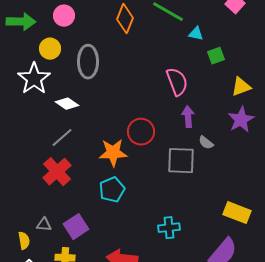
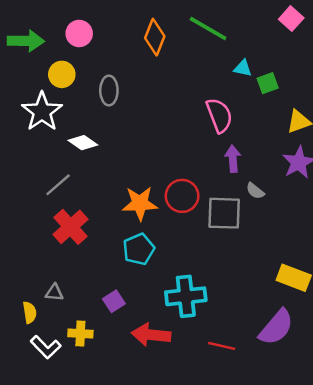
cyan triangle: (196, 34) -> (243, 68), moved
gray ellipse: (88, 62) -> (109, 91), size x0.7
red circle: (141, 132) -> (182, 196), moved
gray line: (62, 138) -> (58, 185), moved
purple square: (76, 227) -> (114, 301), moved, size x0.7
cyan cross: (169, 228) -> (186, 296), moved, size x1.5

